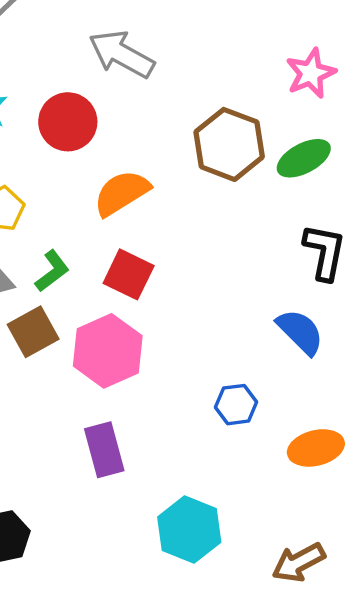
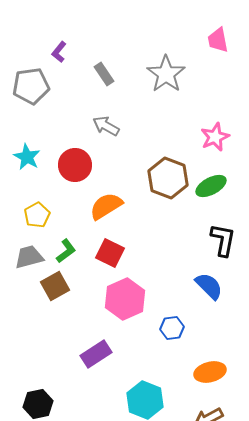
gray arrow: (122, 54) -> (106, 126), size x0.7
pink hexagon: (108, 351) -> (125, 299), moved
orange ellipse: (316, 448) -> (210, 372), moved
purple rectangle: (104, 450) -> (96, 354), turned 72

